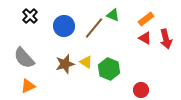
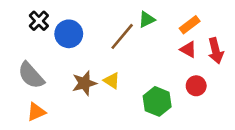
green triangle: (113, 15) -> (147, 20), turned -48
blue circle: (64, 26) -> (69, 34), moved
green hexagon: (109, 69) -> (157, 101), moved
red circle: (141, 90) -> (196, 86), moved

